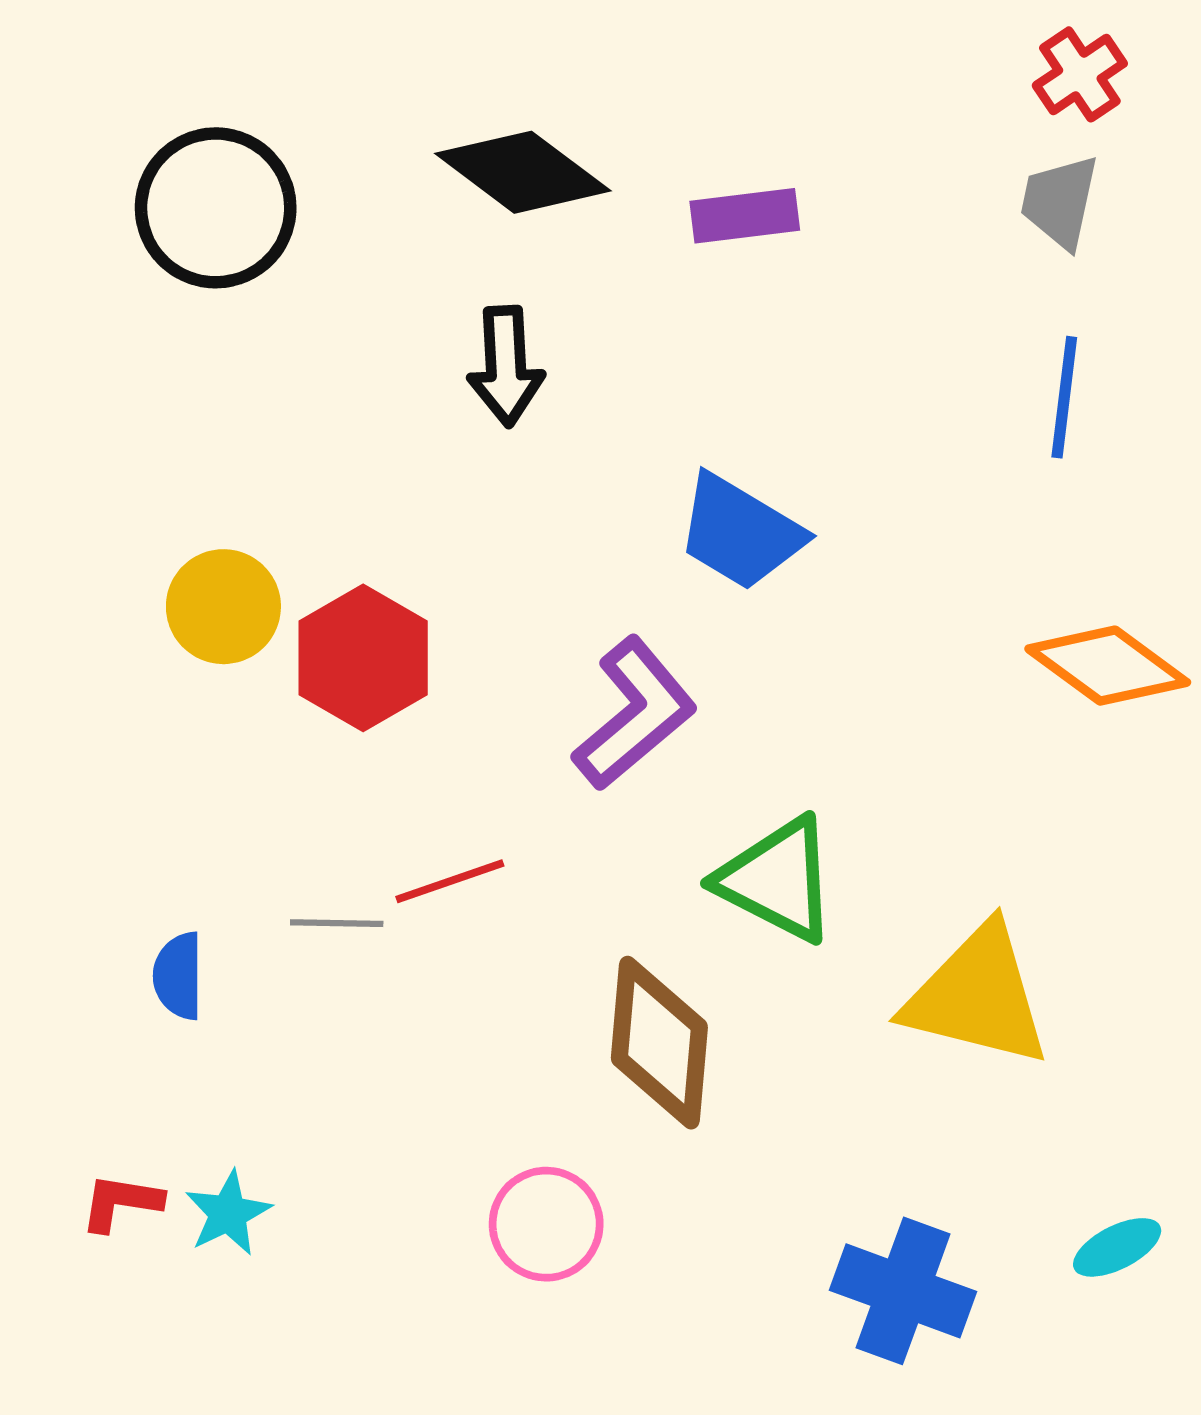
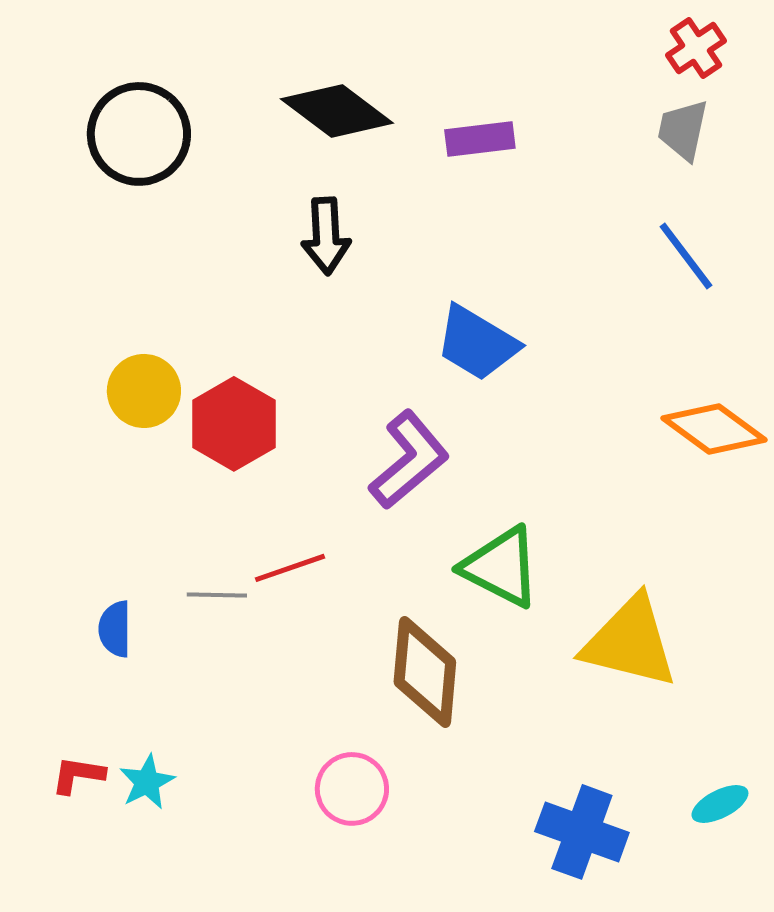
blue line: (1064, 397) -> (686, 256), turned -44

